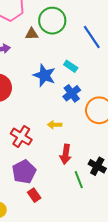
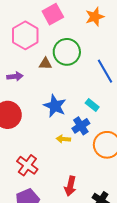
cyan rectangle: (71, 66) -> (92, 105), moved
yellow arrow: (55, 125) -> (63, 139), moved

